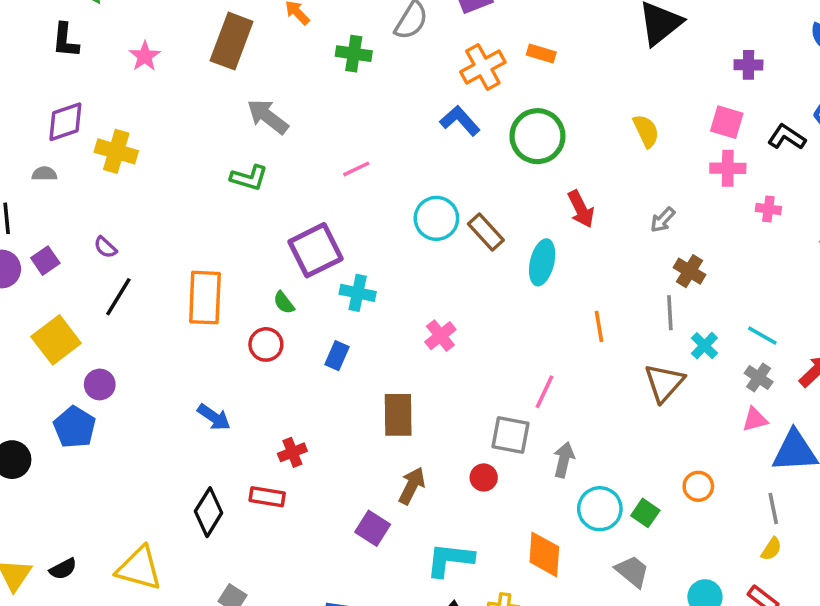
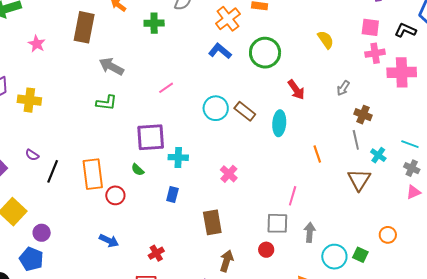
pink cross: (768, 209) -> (402, 72), size x2.0
purple square: (315, 250) -> (151, 137), turned 32
black line: (118, 297) -> (53, 171), moved
red circle: (266, 344) -> (115, 195), moved

